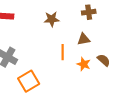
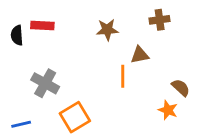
brown triangle: (84, 39) -> (140, 55), moved
orange star: (84, 64) -> (168, 110), moved

